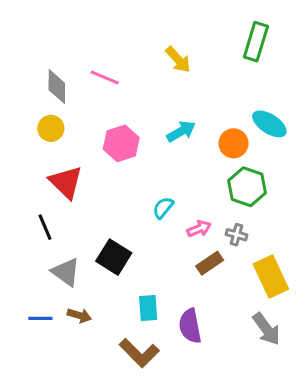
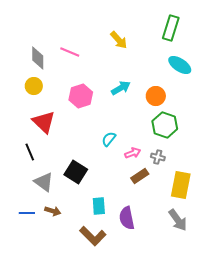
cyan ellipse: (269, 124) -> (180, 65), moved
yellow rectangle: (271, 277) -> (181, 185), turned 36

